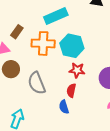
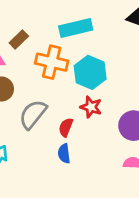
gray semicircle: (37, 83) -> (33, 114), turned 50
red semicircle: (71, 90) -> (66, 127), moved

